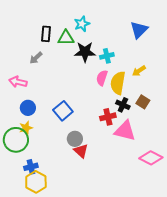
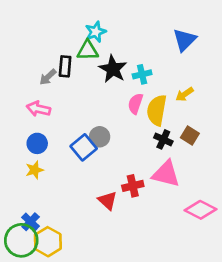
cyan star: (82, 24) -> (96, 32), moved
black rectangle: (46, 34) -> (65, 66), moved
black star: (85, 52) -> (113, 69), turned 30
pink arrow: (18, 82) -> (39, 109), moved
red cross: (108, 117) -> (133, 186), moved
gray circle: (75, 139) -> (100, 137), moved
green circle: (16, 140) -> (21, 240), moved
blue cross: (31, 167) -> (31, 222), moved, turned -32

